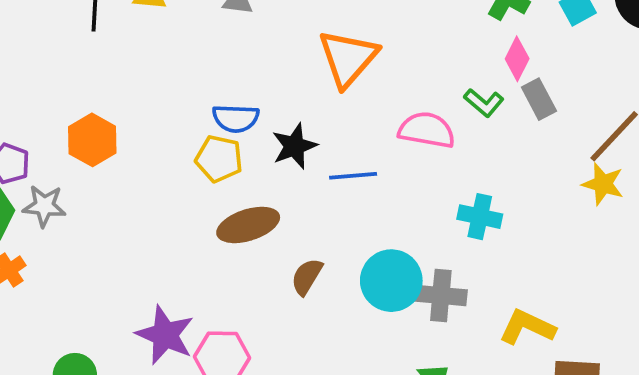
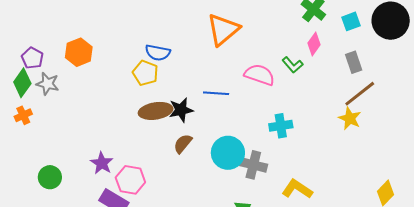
gray rectangle: (539, 99) -> (354, 62), moved
black star: (294, 146) -> (181, 110), moved
cyan cross: (480, 217) -> (281, 126), turned -30
purple star: (165, 335) -> (102, 163), size x0.7

